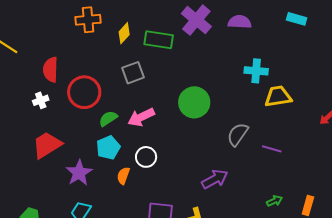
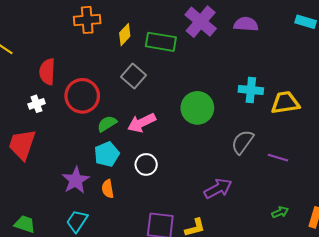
cyan cross: (256, 71) -> (251, 90), moved
gray square: (133, 73) -> (134, 76), turned -30
red trapezoid: (47, 145) -> (22, 145), moved, turned -40
orange semicircle: (123, 176) -> (108, 189), moved, turned -30

